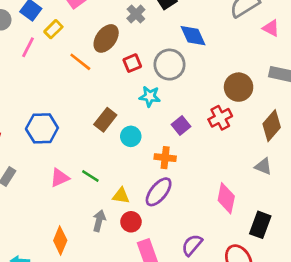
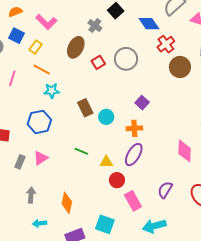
blue diamond: (193, 36) -> (149, 24), moved
pink line: (28, 47) -> (12, 78), moved
orange line: (80, 62) -> (42, 70), moved
cyan star: (150, 96) -> (52, 91), moved
red cross: (220, 118) -> (166, 44), moved
brown rectangle: (105, 120) -> (85, 108), turned -54
pink triangle: (60, 178) -> (41, 158), moved
gray arrow: (99, 221) -> (31, 195), moved

